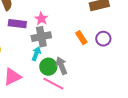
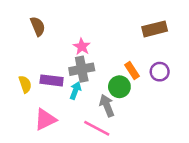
purple rectangle: (17, 24) -> (52, 80), moved
green circle: (48, 67) -> (119, 87), moved

